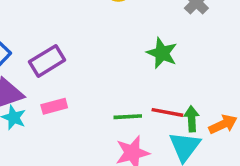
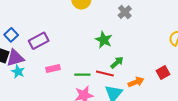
pink rectangle: (54, 106) -> (53, 69), moved
green arrow: (192, 119) -> (117, 62), moved, turned 48

